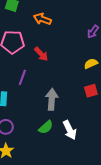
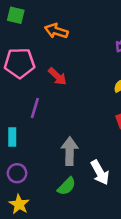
gray arrow: (52, 99) -> (70, 151), moved
green semicircle: (46, 127) -> (67, 186), moved

